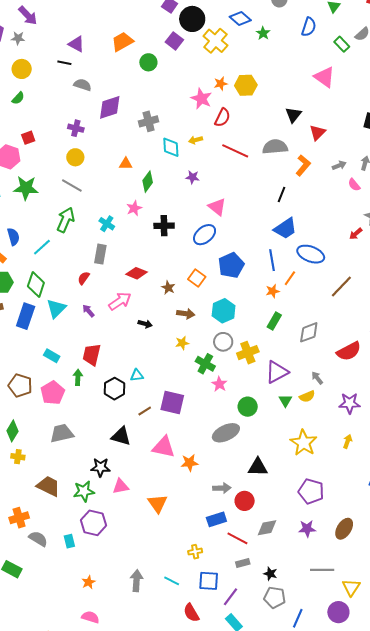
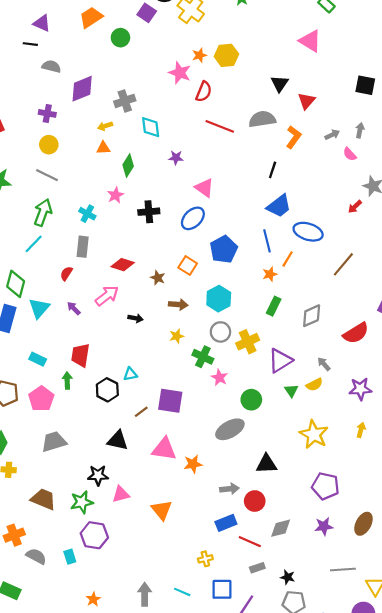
yellow arrow: (196, 140) -> (105, 126), moved
cyan line: (42, 247) -> (34, 244), moved

